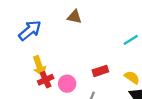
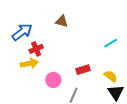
yellow arrow: (39, 66) -> (29, 63), turned -84
red cross: (46, 80) -> (36, 49), moved

